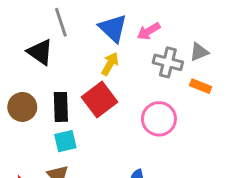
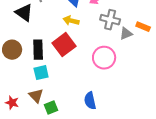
gray triangle: (199, 52) -> (126, 34), moved
yellow arrow: (110, 64) -> (71, 21), turned -105
orange rectangle: (201, 86) -> (143, 27), moved

